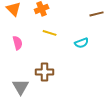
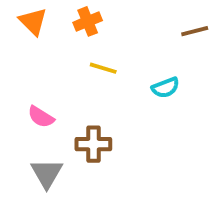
pink semicircle: (18, 43) -> (41, 117), moved, turned 136

